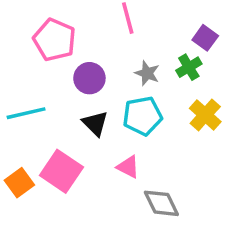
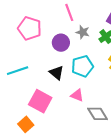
gray star: (147, 73) -> (83, 32), moved
purple circle: (89, 78) -> (61, 43), moved
orange square: (19, 183) -> (26, 124), moved

